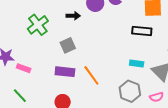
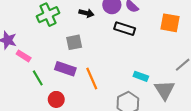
black rectangle: (142, 31) -> (125, 29), moved
green line: (20, 96) -> (38, 78), moved

